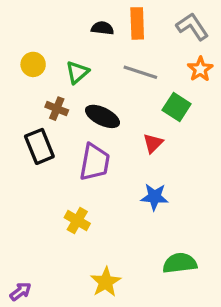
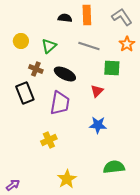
green square: (177, 107) -> (112, 68), turned -30
yellow cross: (77, 221) -> (49, 140), turned 35

